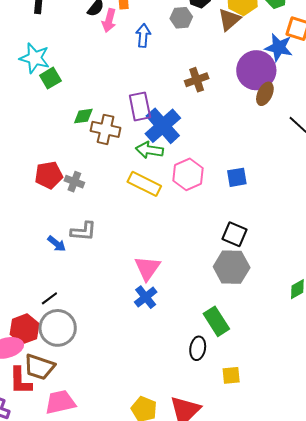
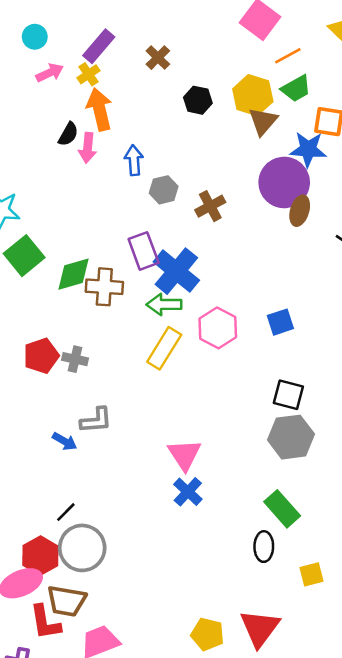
gray hexagon: (181, 18) -> (164, 190), moved
brown triangle: (229, 20) -> (263, 121), moved
green square: (50, 78) -> (24, 256), moved, size x1.4
green diamond: (83, 116) -> (74, 274), size x1.4
yellow rectangle: (144, 184) -> (164, 348), turned -76

